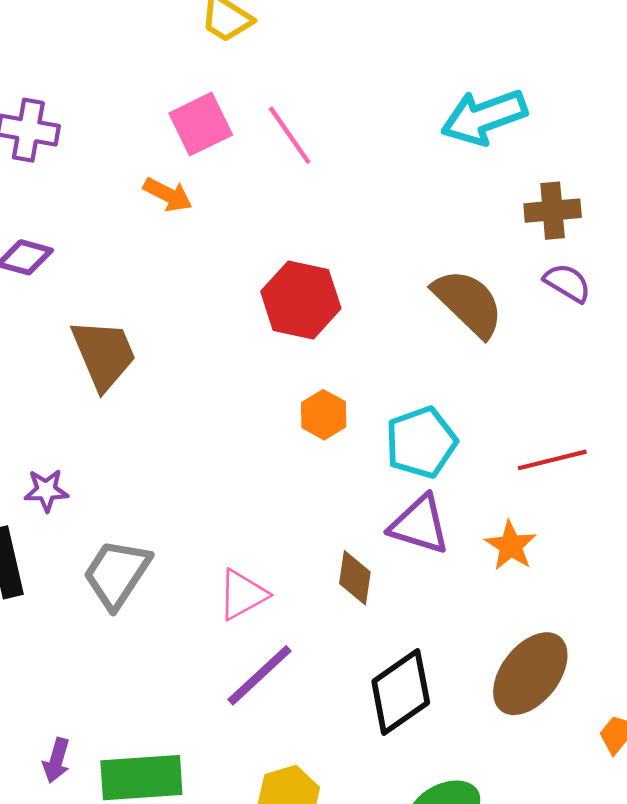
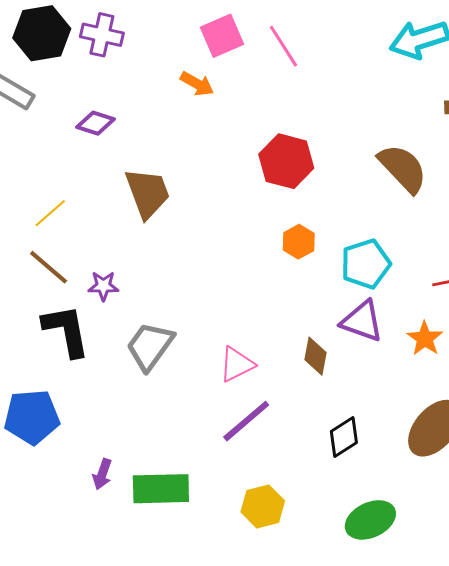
black diamond: (401, 692) -> (344, 437), size x0.7

